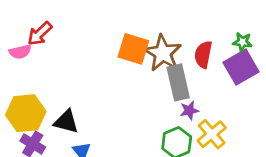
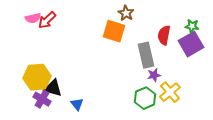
pink semicircle: (20, 52) -> (33, 18), moved
brown star: (163, 53) -> (126, 13), moved, size x0.6
black triangle: (66, 122) -> (53, 88), moved

